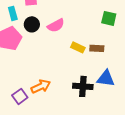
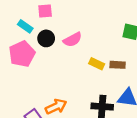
cyan rectangle: (13, 13) -> (25, 26), turned -40

